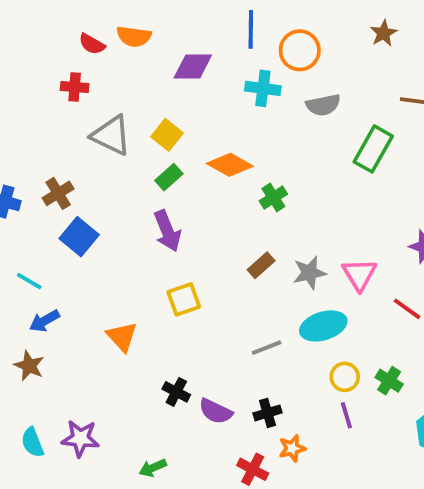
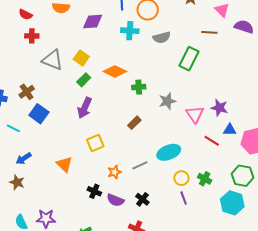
red semicircle: (92, 44) -> (26, 15), moved
green cross: (273, 197) -> (139, 87), turned 32
purple arrow: (167, 231) -> (85, 108), turned 50
gray star: (309, 273) -> (167, 101), moved
pink triangle: (359, 274) -> (195, 114), moved
cyan line: (29, 281) -> (13, 128), moved
black cross: (267, 413) -> (142, 199), turned -32
orange star: (292, 448) -> (114, 172), moved

